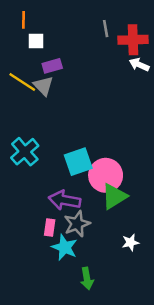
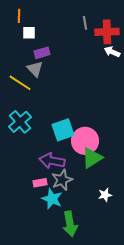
yellow line: (22, 82) -> (20, 83), moved
pink rectangle: (50, 228) -> (40, 183), turned 72
green arrow: (87, 278) -> (70, 224), size x1.4

